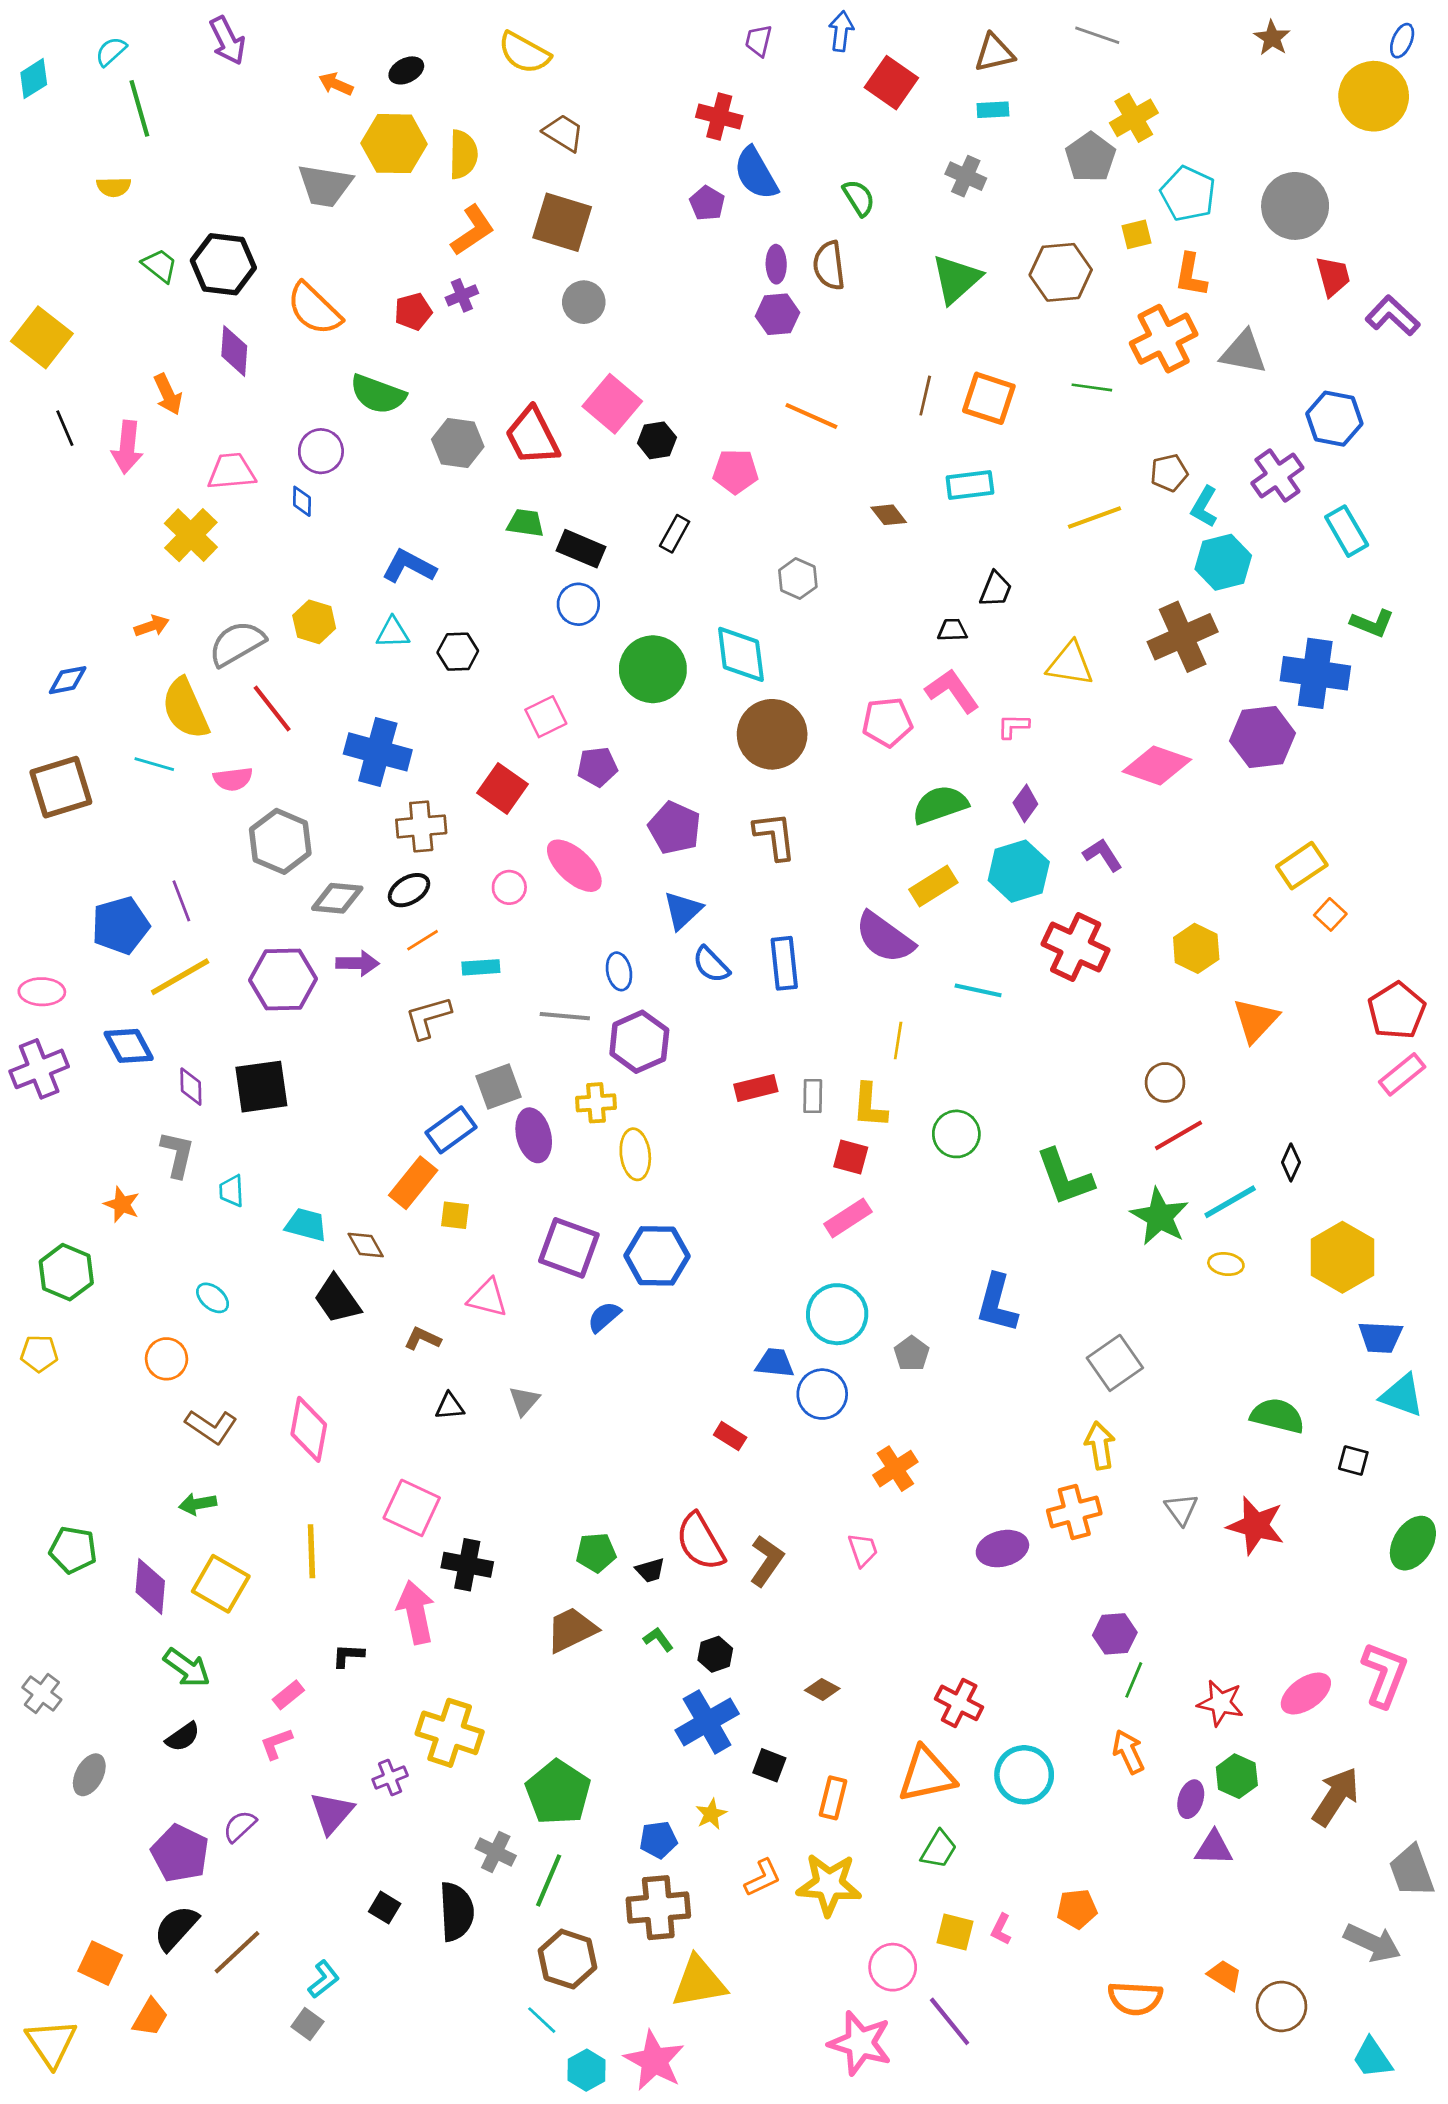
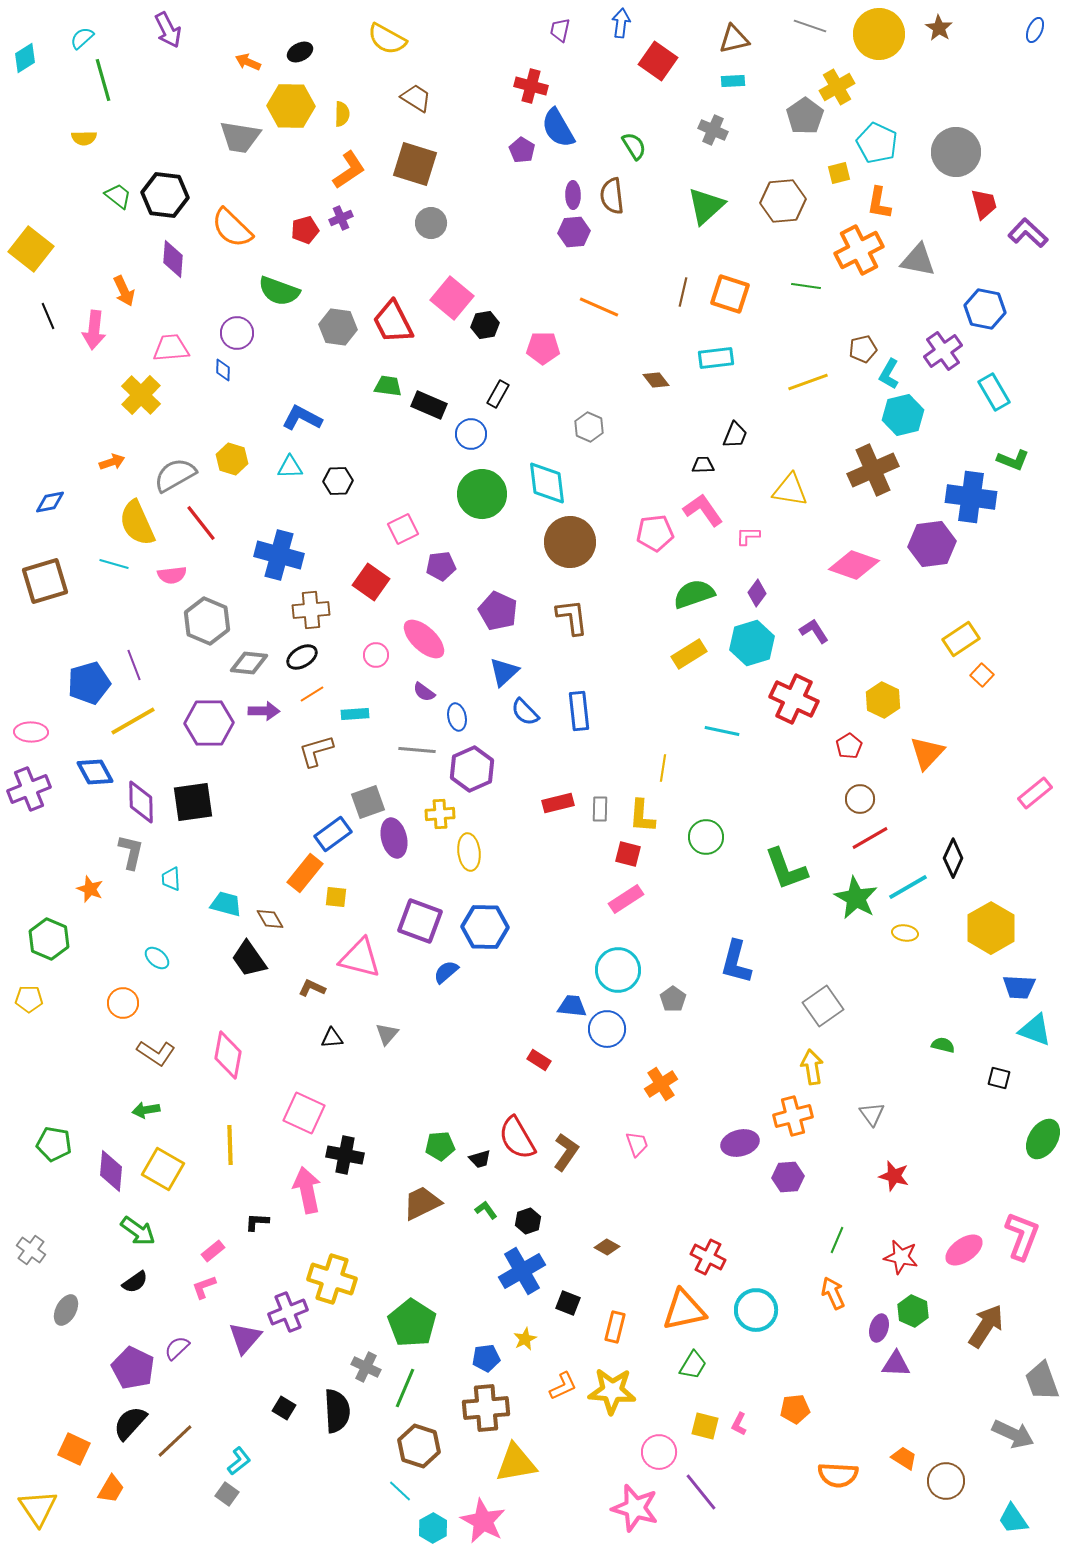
yellow circle: (1374, 96) -> (879, 34), moved
yellow semicircle: (463, 154) -> (342, 114), size x0.7
blue circle: (578, 604) -> (471, 434), moved
purple semicircle: (885, 938) -> (424, 692), moved, size x0.5
red pentagon: (1397, 1011) -> (849, 746), moved, size x0.6
purple diamond: (191, 1087) -> (141, 802), size x1.5
black diamond: (1291, 1162) -> (953, 858), size x1.4
pink triangle: (488, 1298) -> (360, 958), size x1.4
green semicircle: (1277, 1416) -> (943, 1045), size x0.6
red star: (1256, 1526) -> (894, 1176), moved, size x0.7
purple hexagon: (1115, 1634) -> (788, 1177), moved
purple cross: (390, 1777) -> (288, 1312), size x1.5

